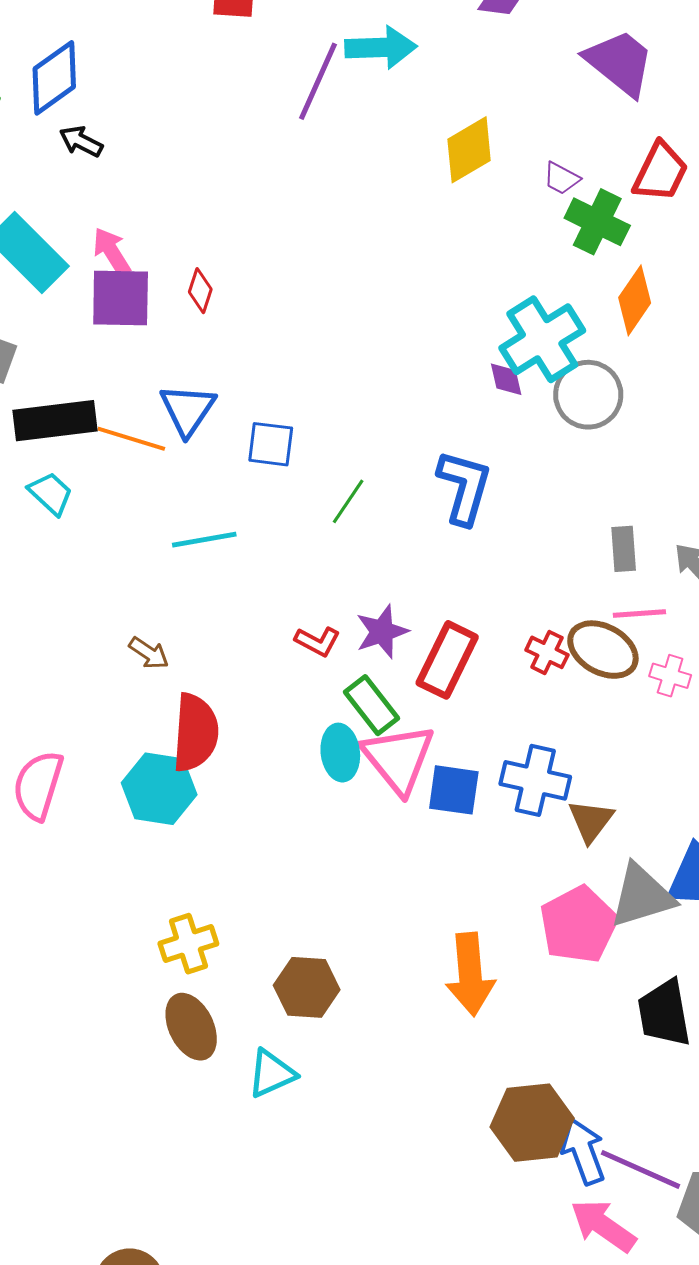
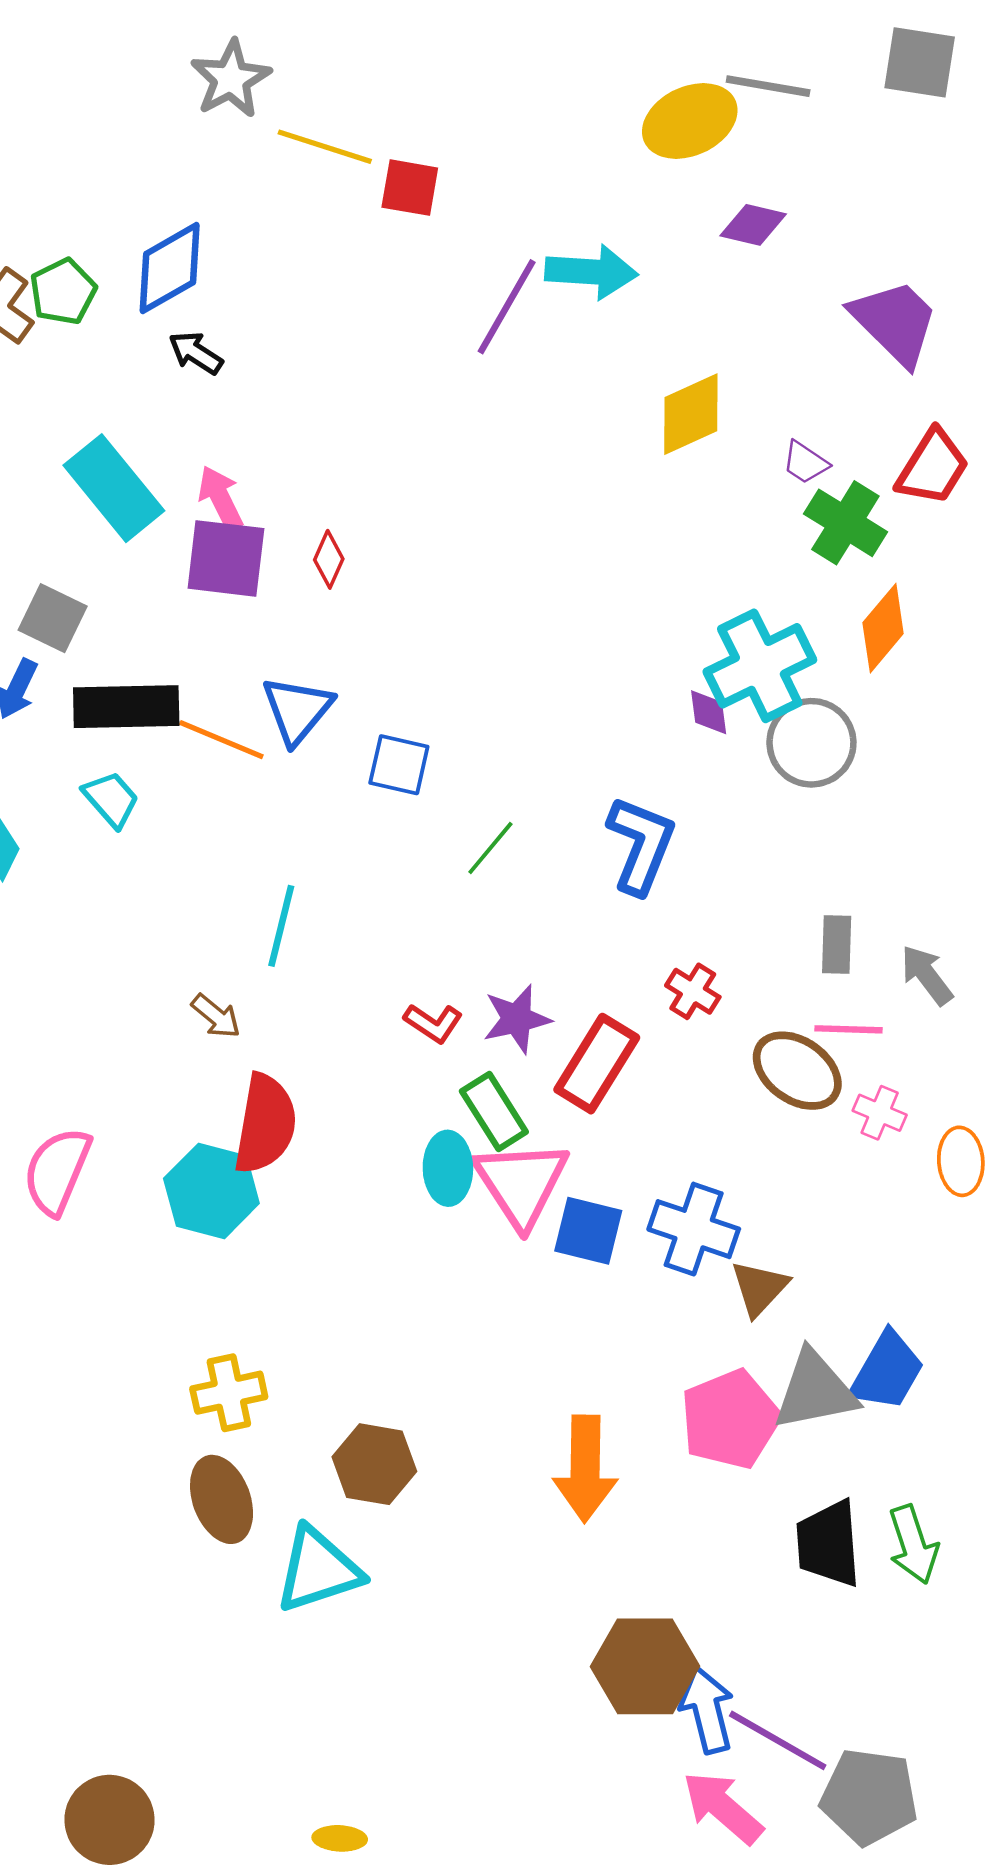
cyan line: (204, 540) -> (281, 926), moved, turned -72
red cross: (547, 652) -> (693, 991), moved
cyan triangle: (271, 1074) -> (318, 1570), size x1.4

